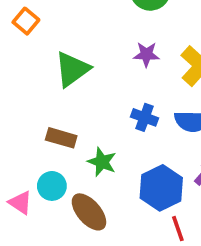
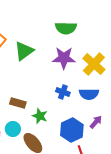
purple star: (146, 54) -> (64, 58), size x1.6
green triangle: (72, 69) -> (24, 51), moved

